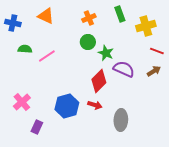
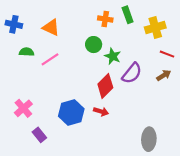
orange triangle: (46, 16) -> (51, 27), moved
orange cross: (89, 18) -> (105, 19), moved, turned 32
purple semicircle: (124, 69) -> (132, 73), turned 105
gray ellipse: (121, 120) -> (149, 139), moved
purple rectangle: (37, 127) -> (39, 135), turned -64

